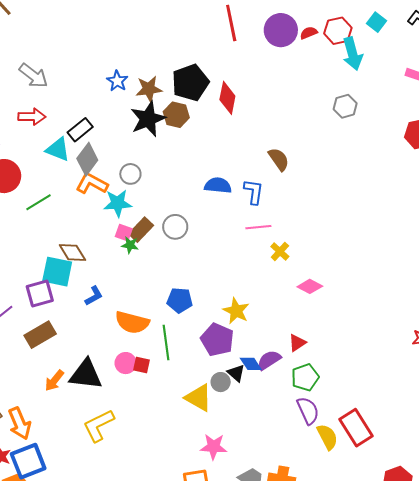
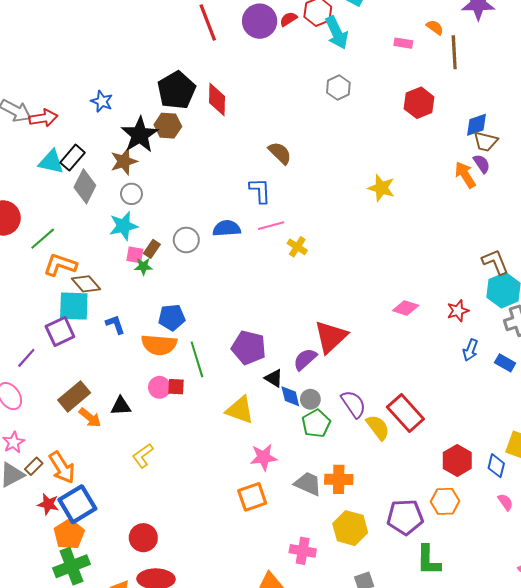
brown star: (149, 89) -> (124, 161), moved
red arrow: (32, 117) -> (43, 118), moved
cyan triangle: (58, 149) -> (51, 162), moved
orange L-shape: (92, 184) -> (60, 265), moved
blue semicircle: (218, 185) -> (227, 228), moved
brown rectangle: (141, 230) -> (152, 249), size x0.7
pink diamond: (310, 286) -> (406, 308), moved
blue L-shape: (94, 296) -> (115, 324), turned -70
blue pentagon: (180, 300) -> (172, 317), moved
yellow star: (236, 311) -> (381, 188), moved
brown rectangle: (40, 335) -> (74, 396), moved
red triangle: (297, 343) -> (331, 337), size x1.8
blue diamond: (251, 364) -> (290, 396), moved, turned 30
black triangle: (86, 375) -> (121, 406), size x0.6
green pentagon: (305, 377) -> (316, 424), moved
orange arrow: (54, 381) -> (90, 418), turned -80
gray circle: (221, 382) -> (310, 399), moved
yellow L-shape: (99, 425) -> (143, 456), size x0.7

